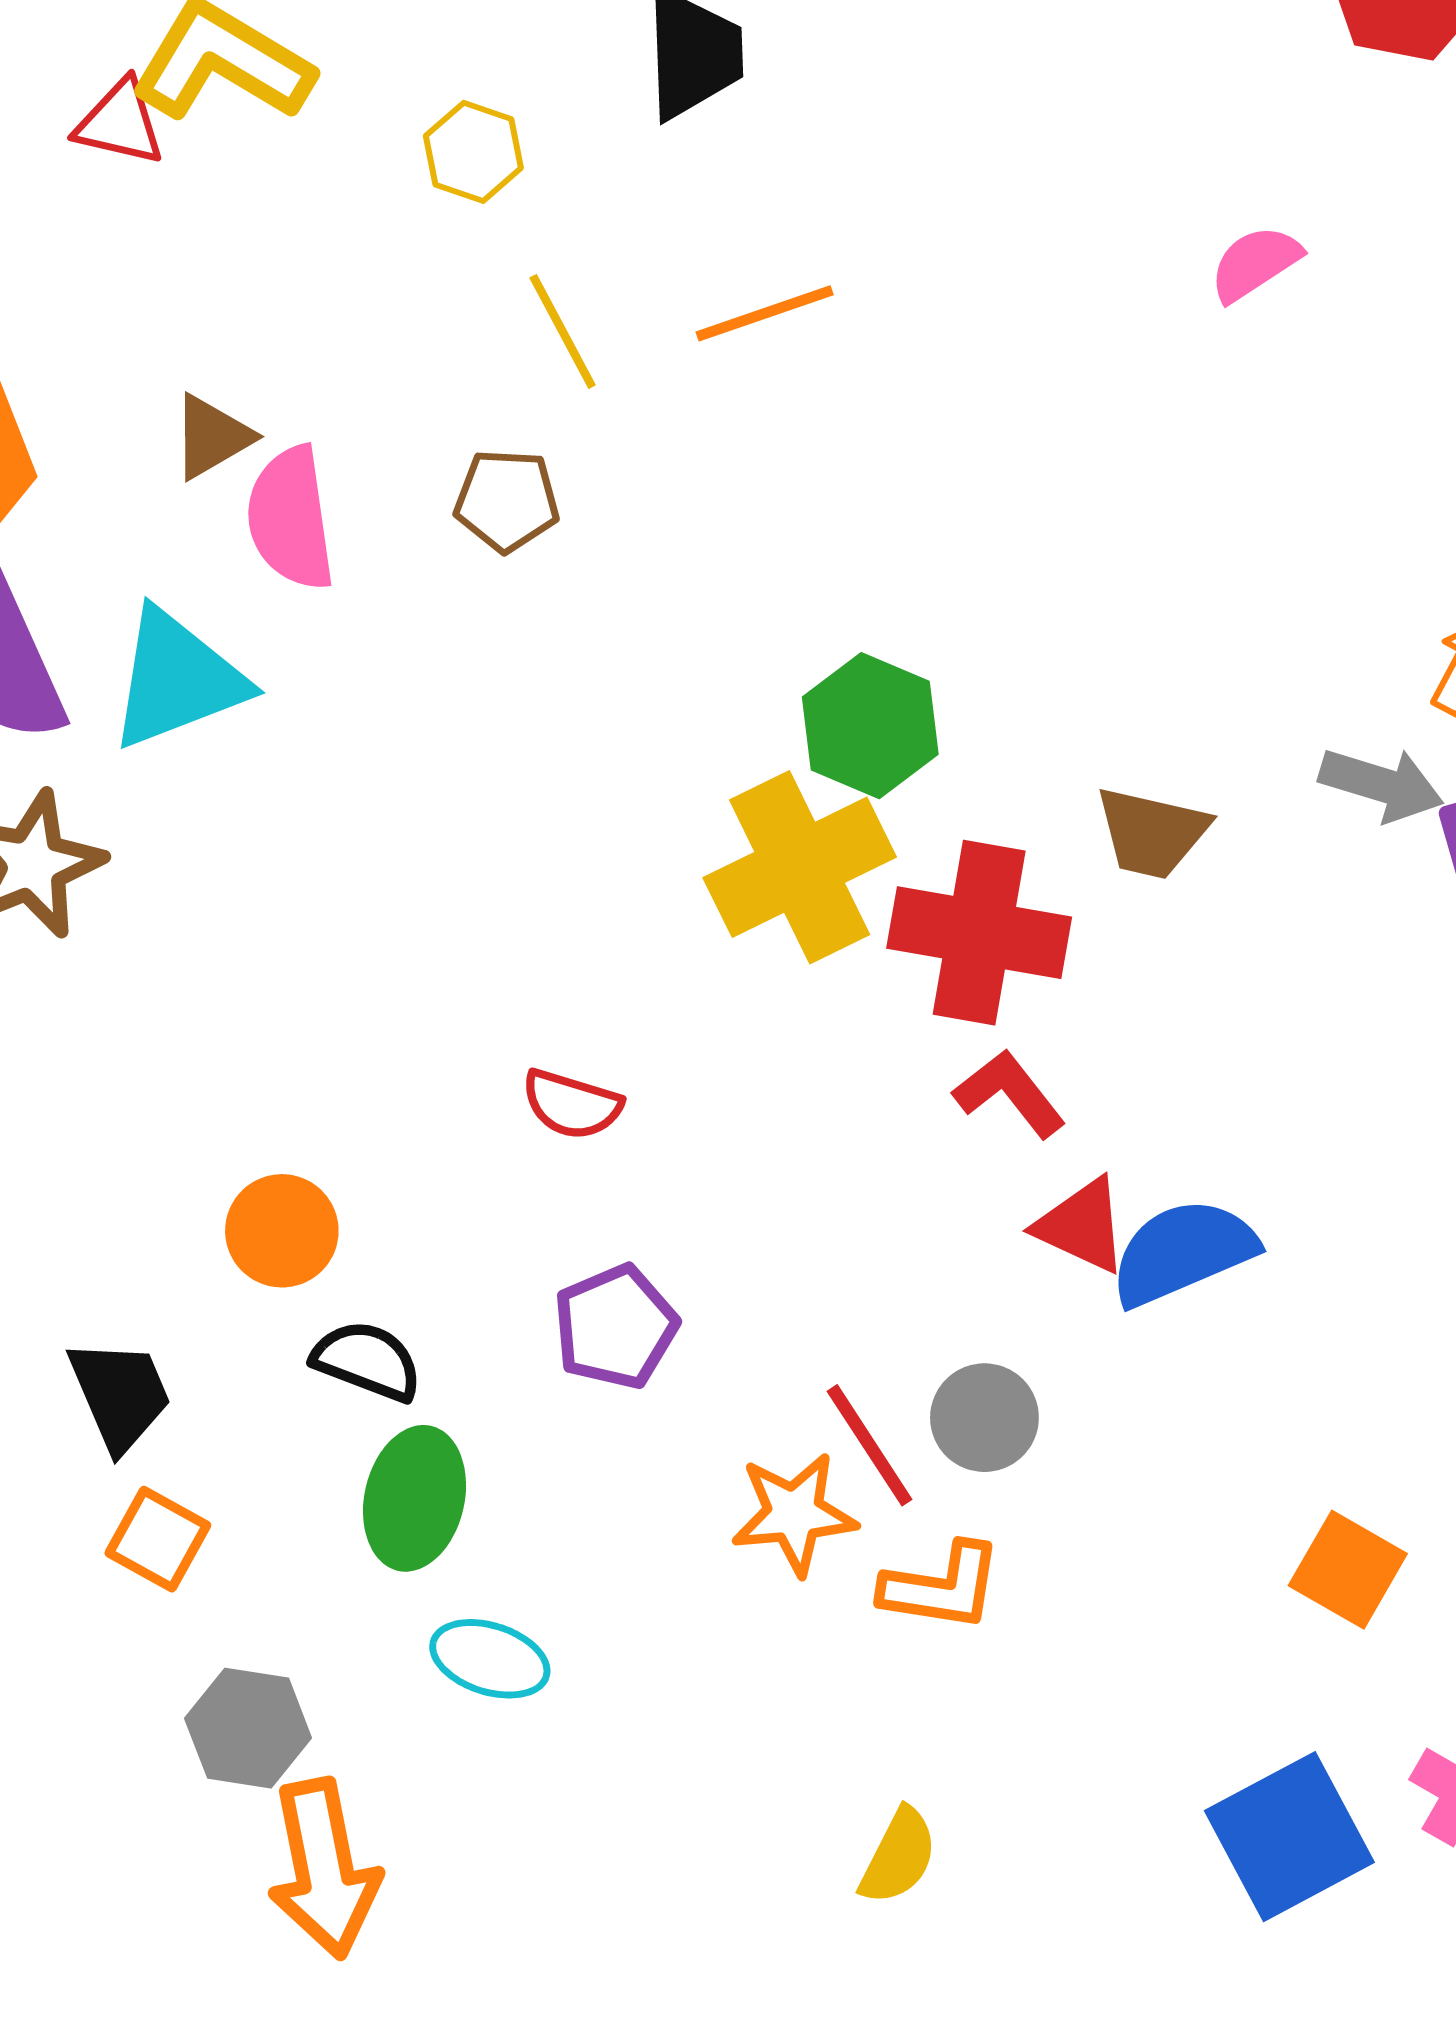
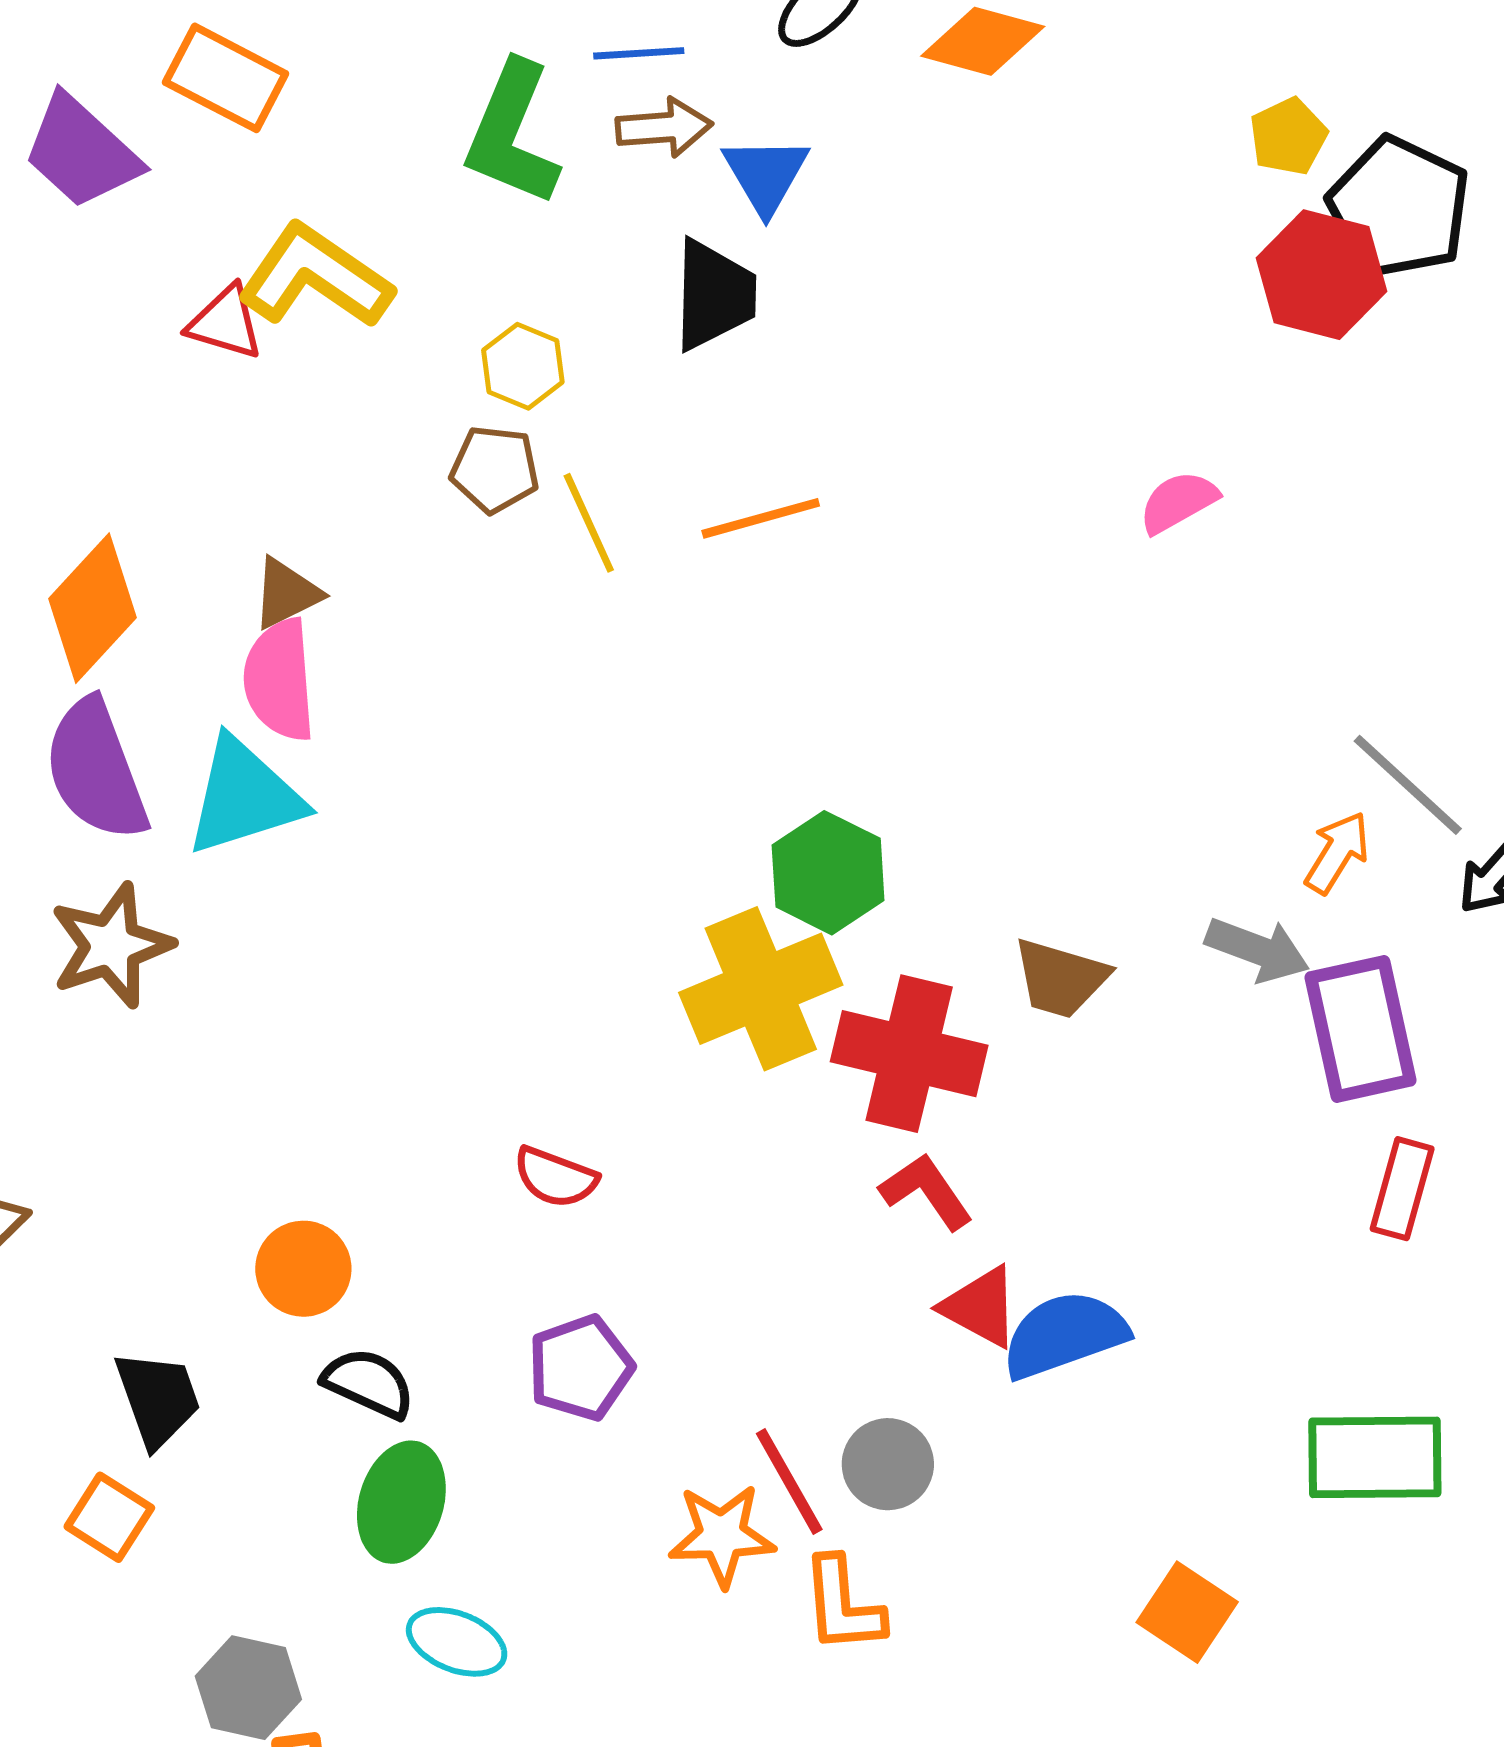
brown pentagon: (507, 500) -> (495, 469), moved
pink semicircle: (291, 518) -> (280, 680), moved
orange square: (158, 1539) -> (109, 1517), moved
orange L-shape: (942, 1587) -> (843, 1605), turned 73

